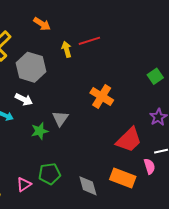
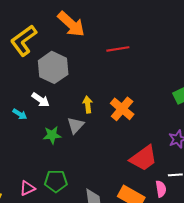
orange arrow: (42, 24) -> (71, 24), size x1.6
yellow arrow: (67, 49) -> (88, 105), moved

